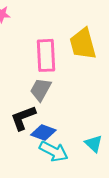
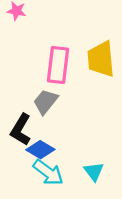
black L-shape: (23, 118) -> (21, 130), turned -48

